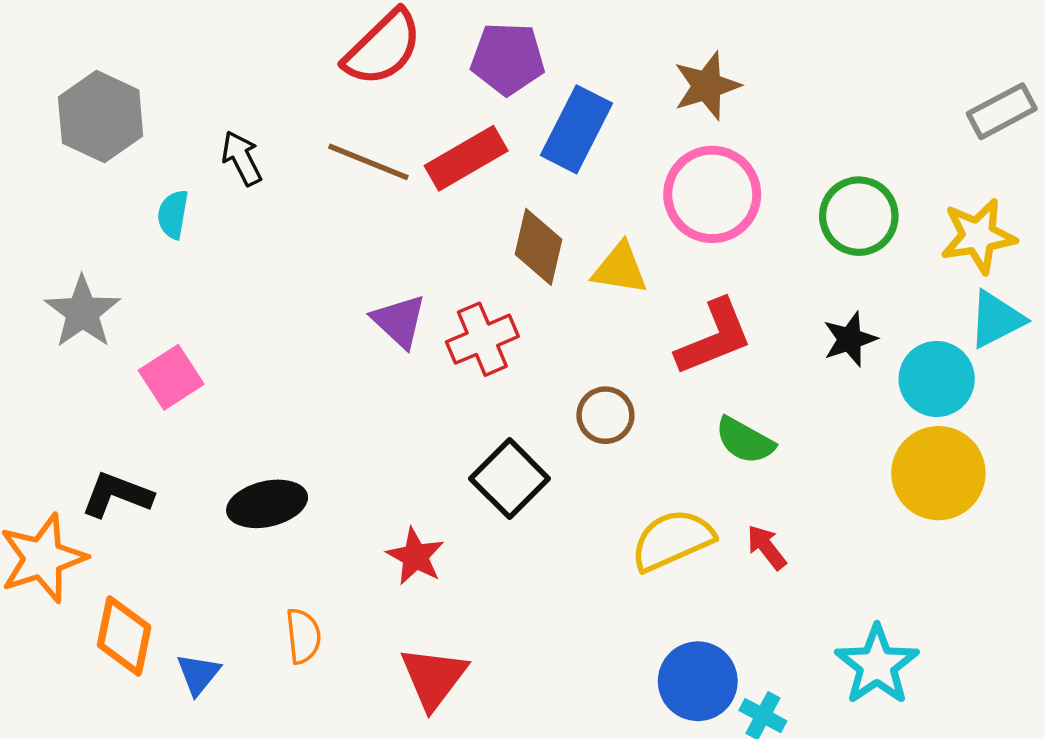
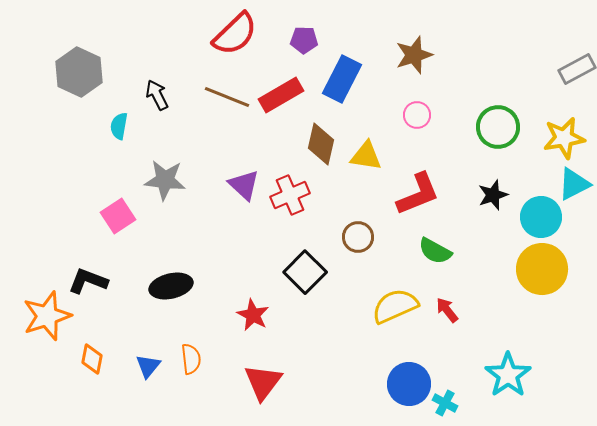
purple pentagon: (508, 59) -> (304, 40), size x0.7
pink circle: (712, 194) -> (417, 115), size x0.5
gray star: (82, 312) -> (165, 180), moved, turned -30
orange diamond: (124, 636) -> (92, 359), size x0.7
blue triangle: (198, 674) -> (148, 366), moved

